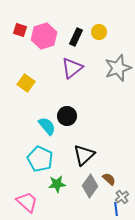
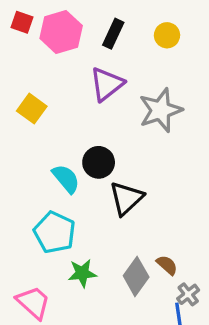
yellow circle: (99, 32) -> (167, 35), moved
gray star: (118, 68) -> (160, 110), moved
black triangle: (84, 155) -> (126, 198), moved

